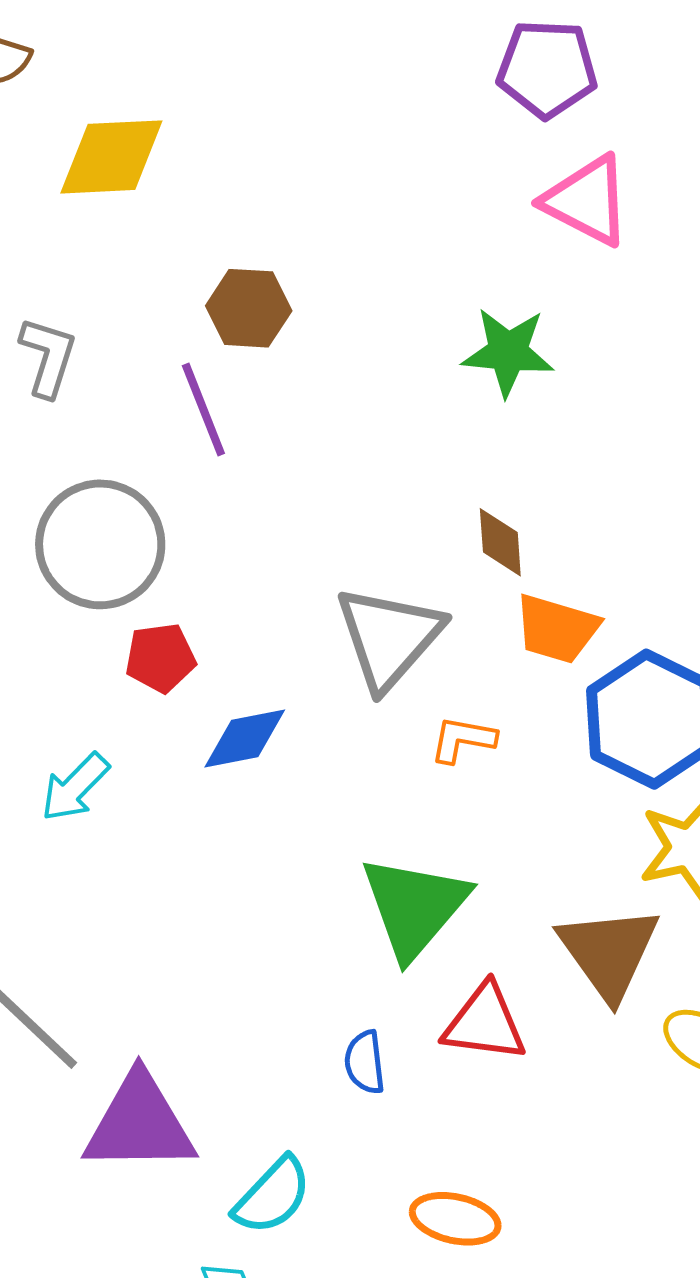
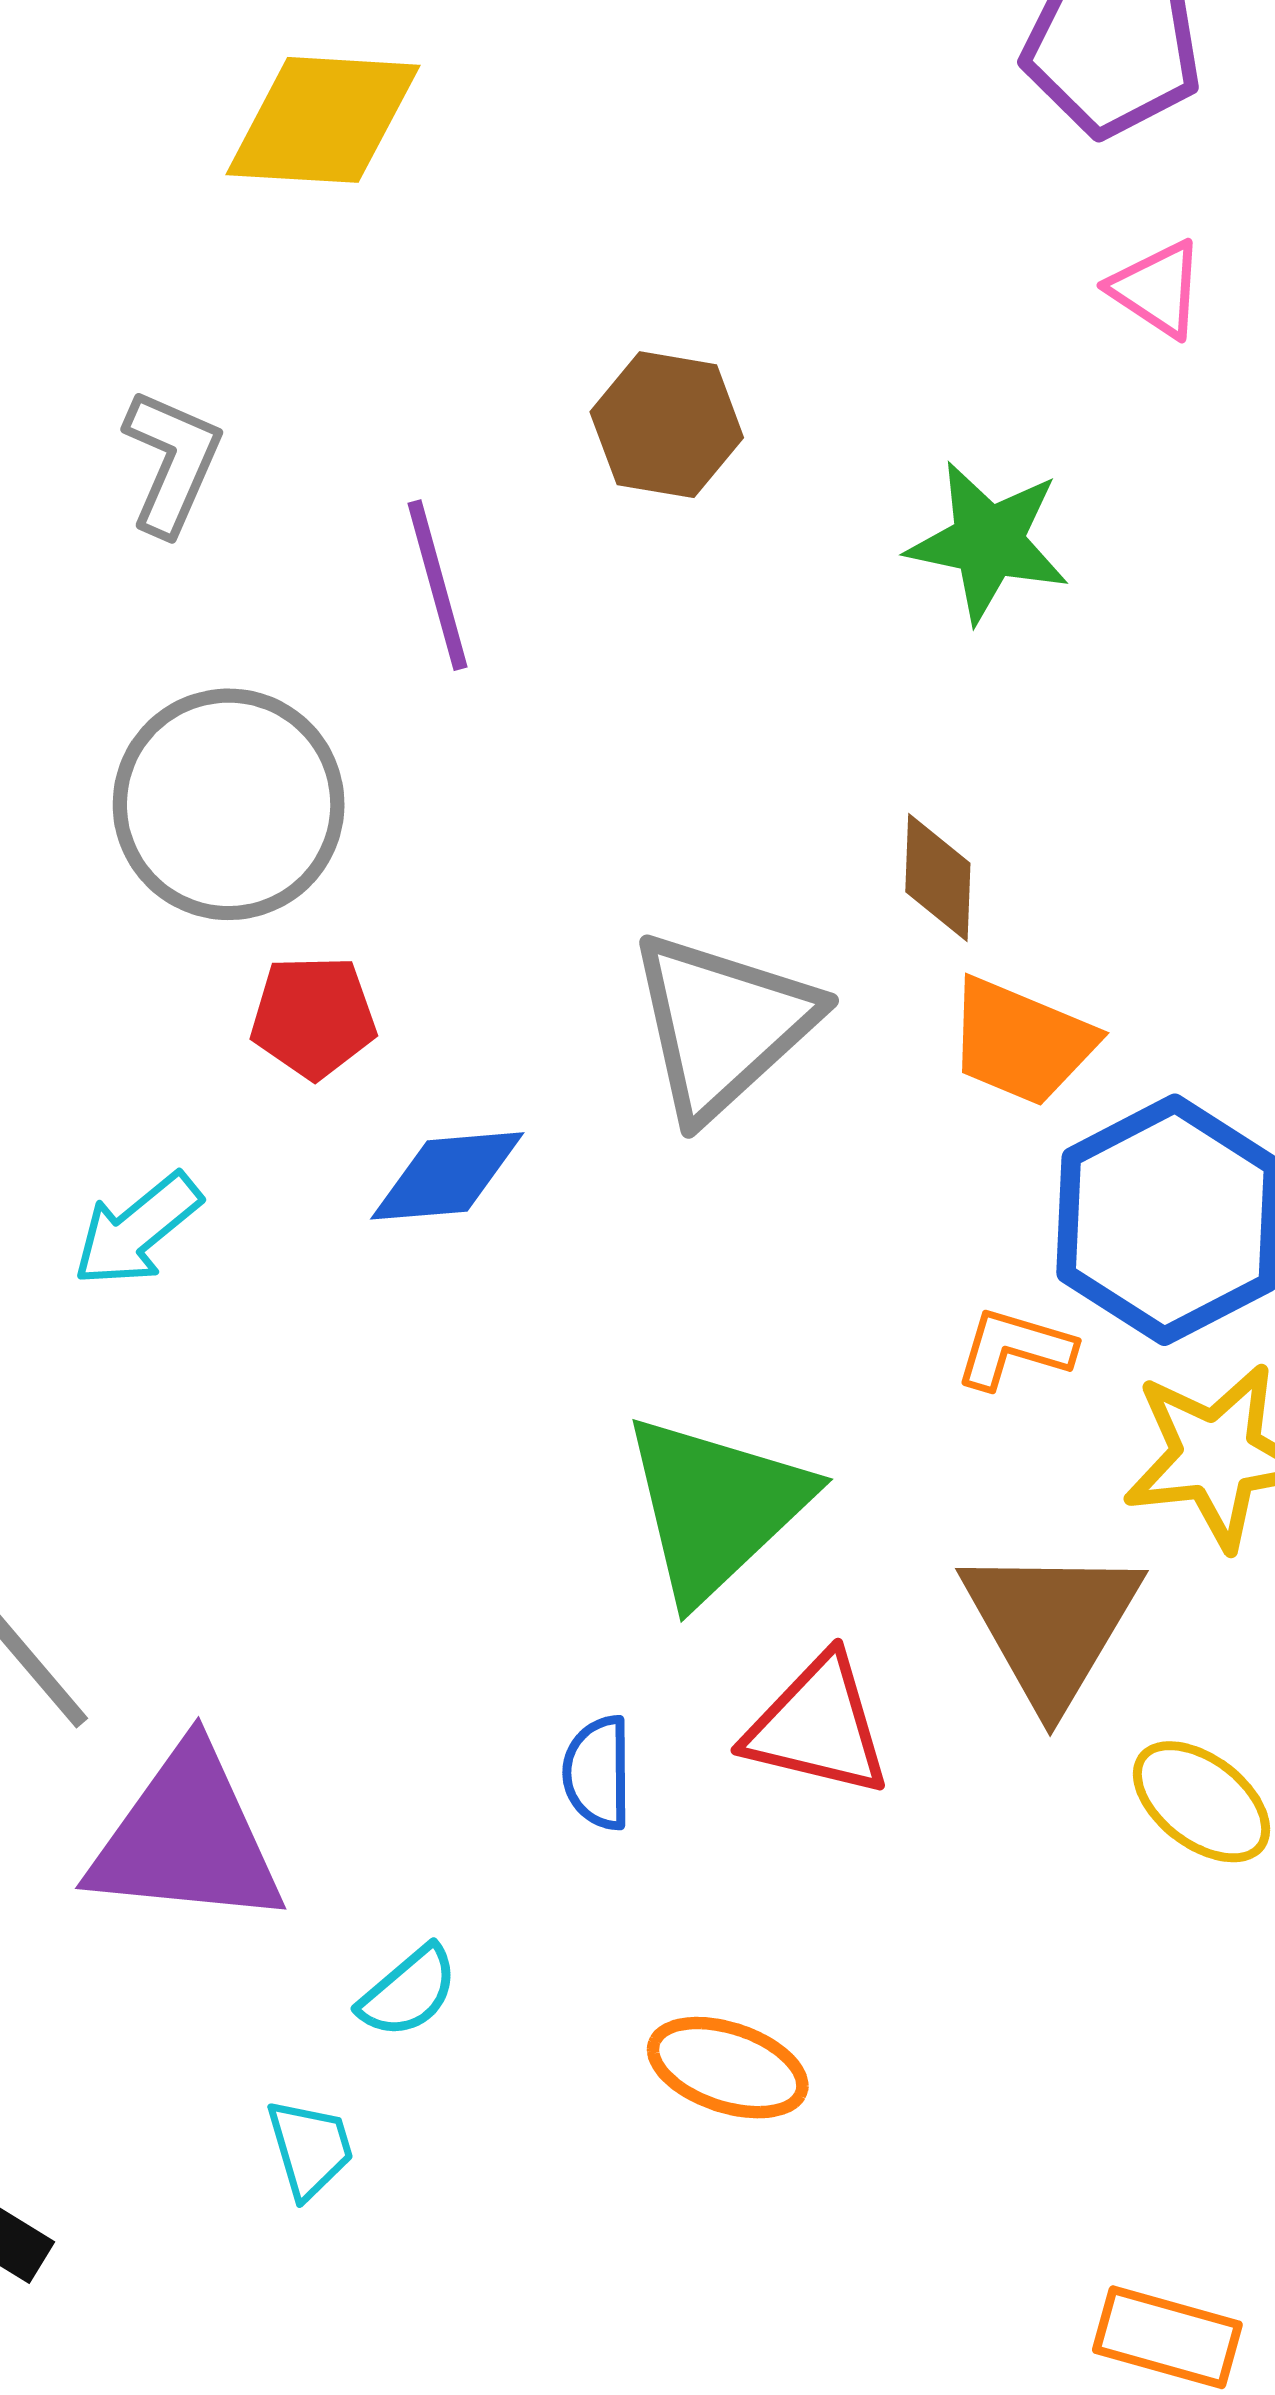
pink triangle: (587, 201) -> (1157, 289), size x0.6
brown hexagon: (249, 308) -> (667, 425), moved
orange L-shape: (463, 739) -> (1014, 1349), moved
cyan semicircle: (272, 1196) -> (408, 1992), size x0.7

